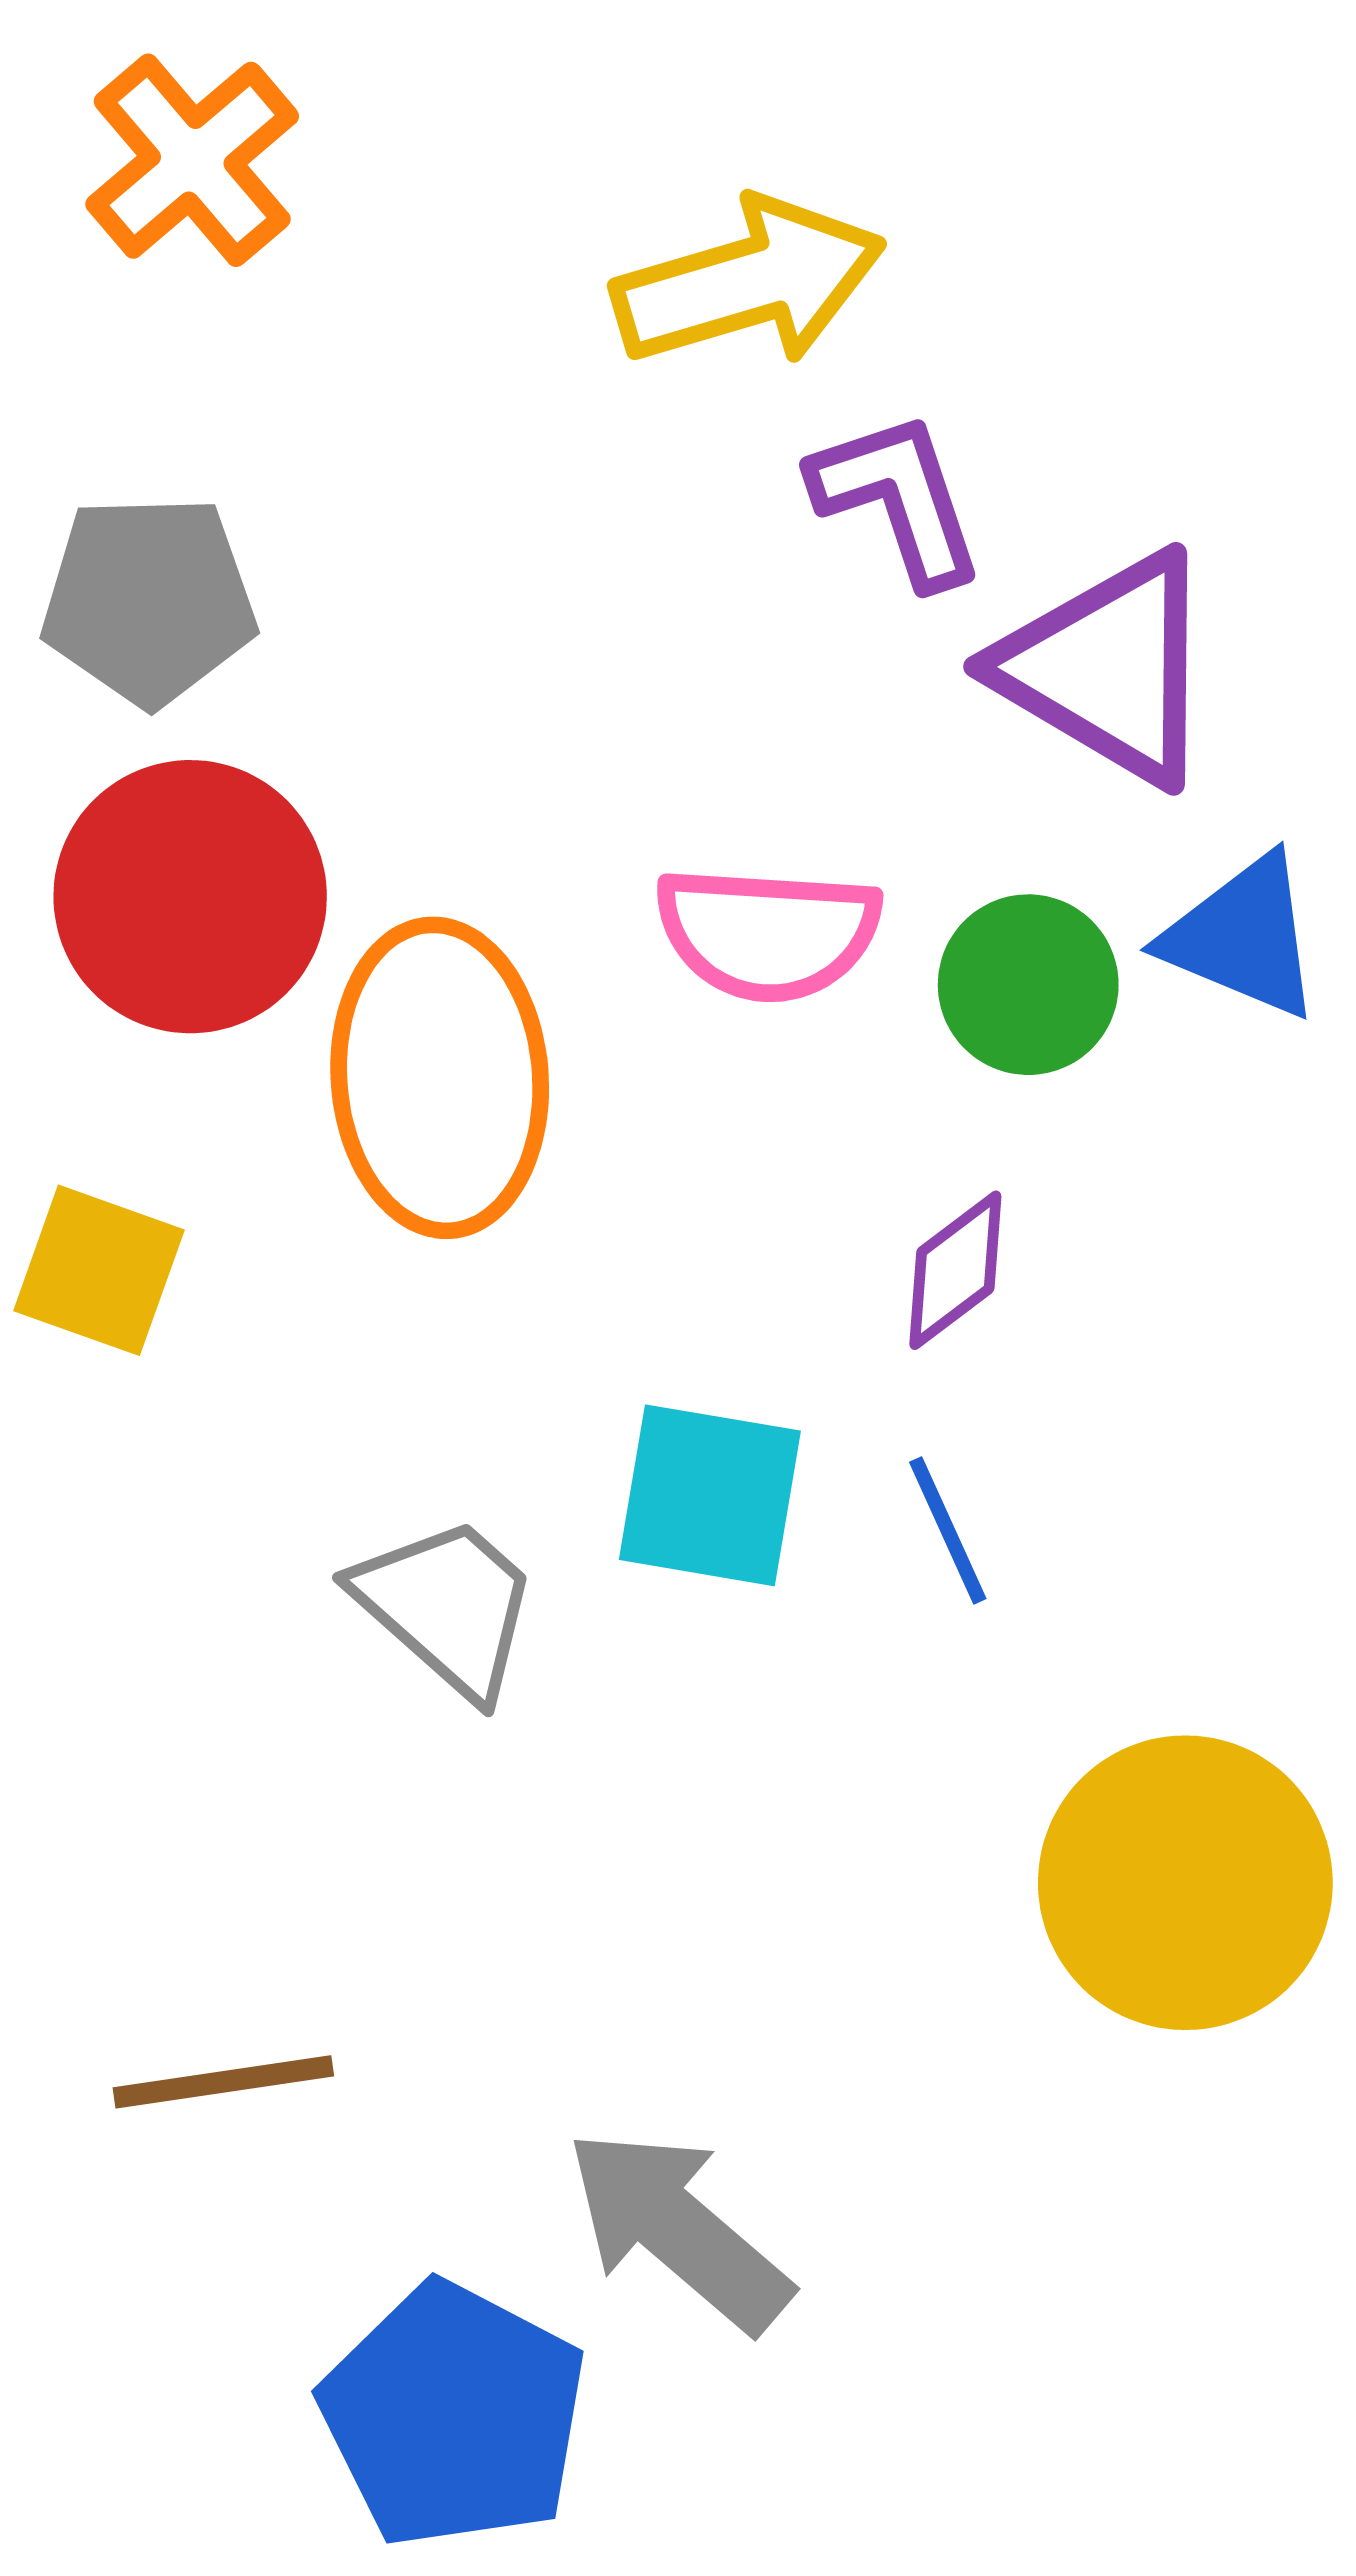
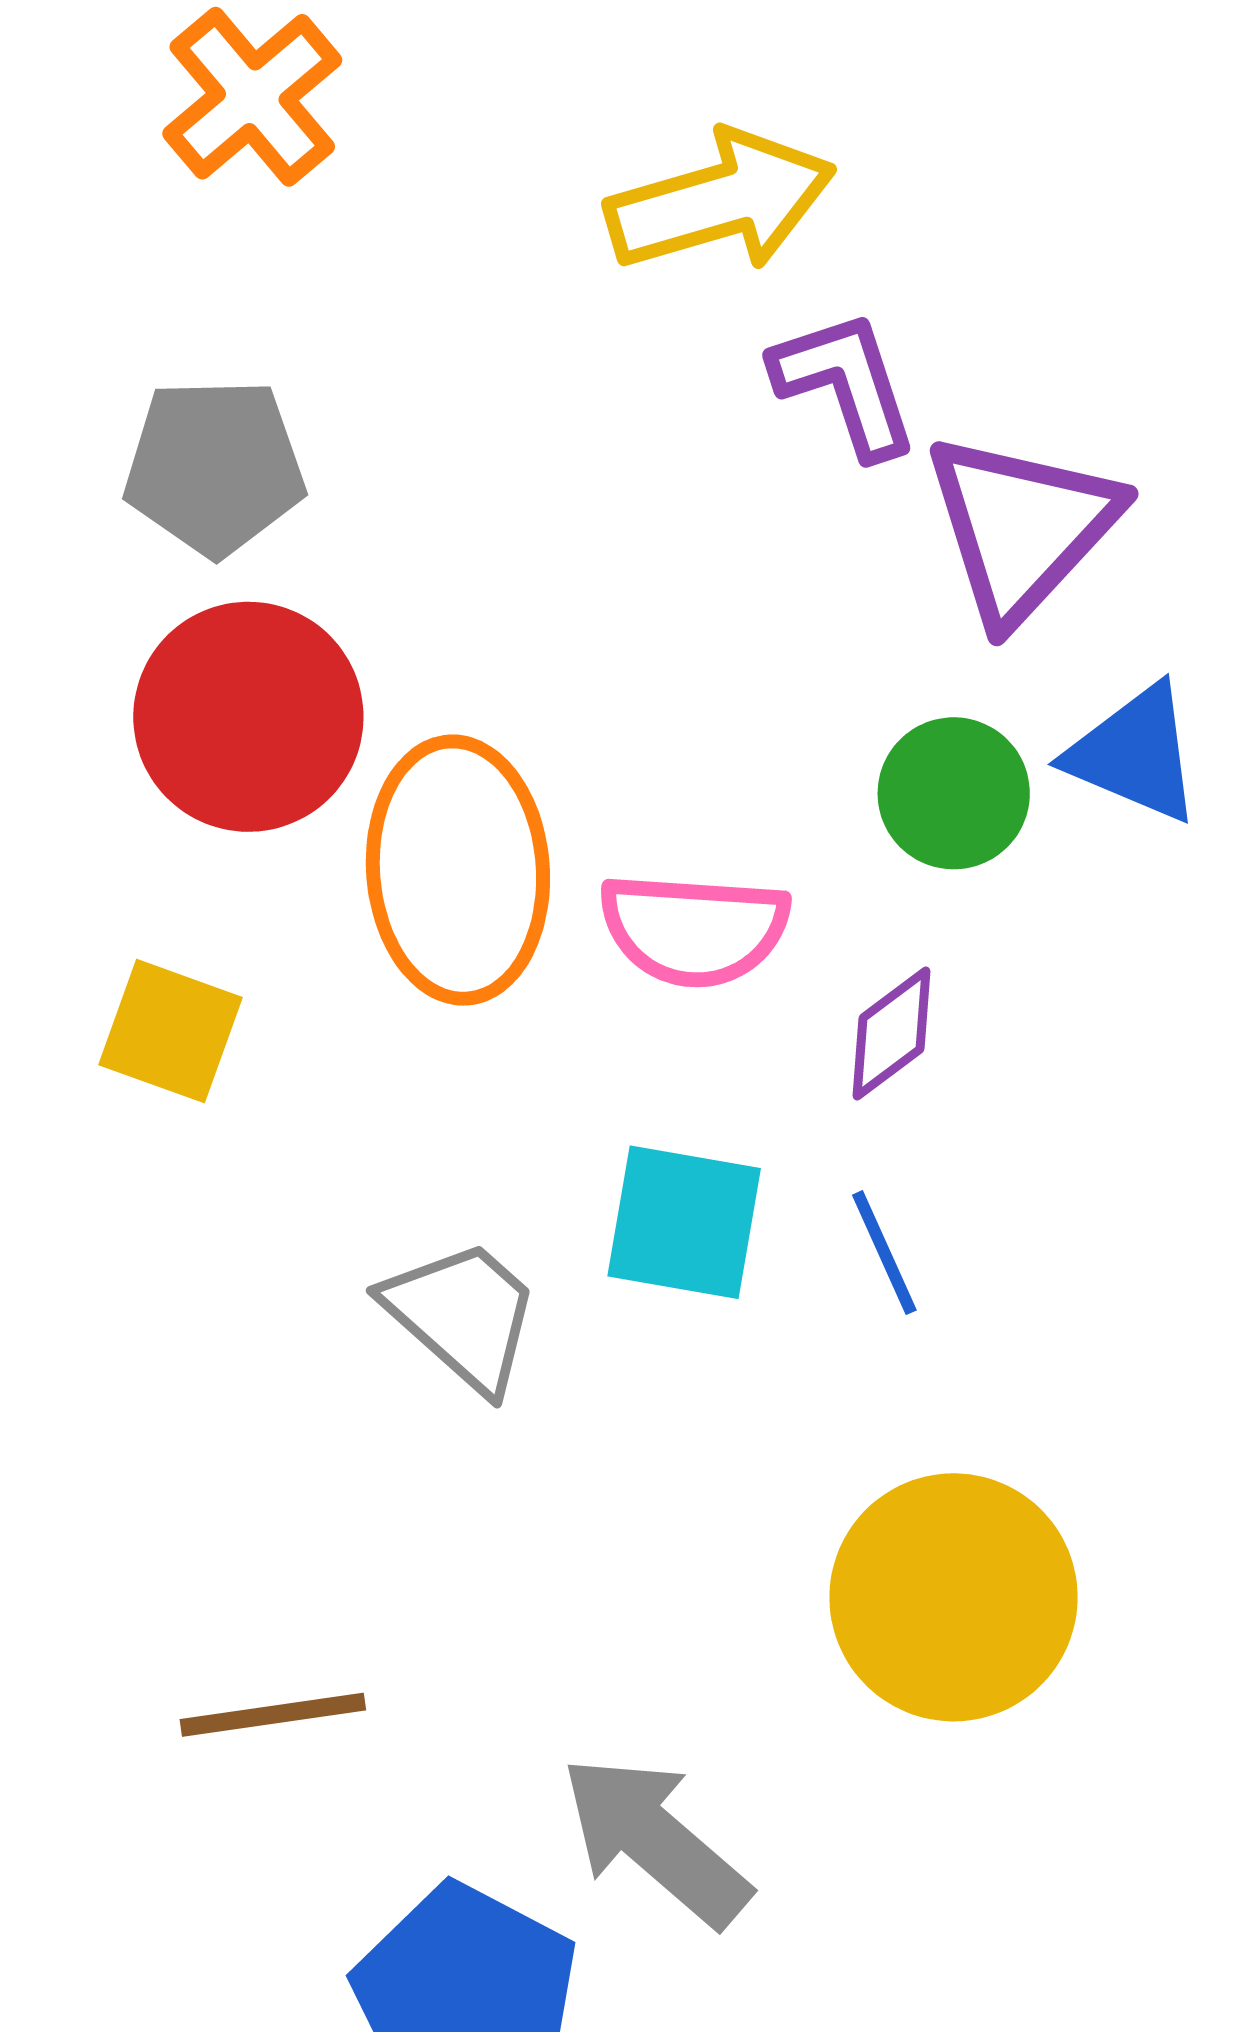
purple triangle: (1108, 668) -> (1022, 527), turned 42
pink semicircle: (768, 933) -> (694, 929), moved
yellow circle: (1185, 1883) -> (953, 1597), moved

